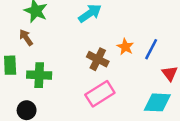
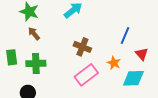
brown arrow: (26, 38) -> (34, 34), moved
orange star: (125, 47) -> (114, 63), moved

